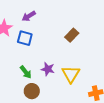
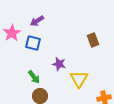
brown rectangle: (72, 35) -> (93, 40), moved, turned -64
purple star: (48, 69) -> (59, 64), moved

